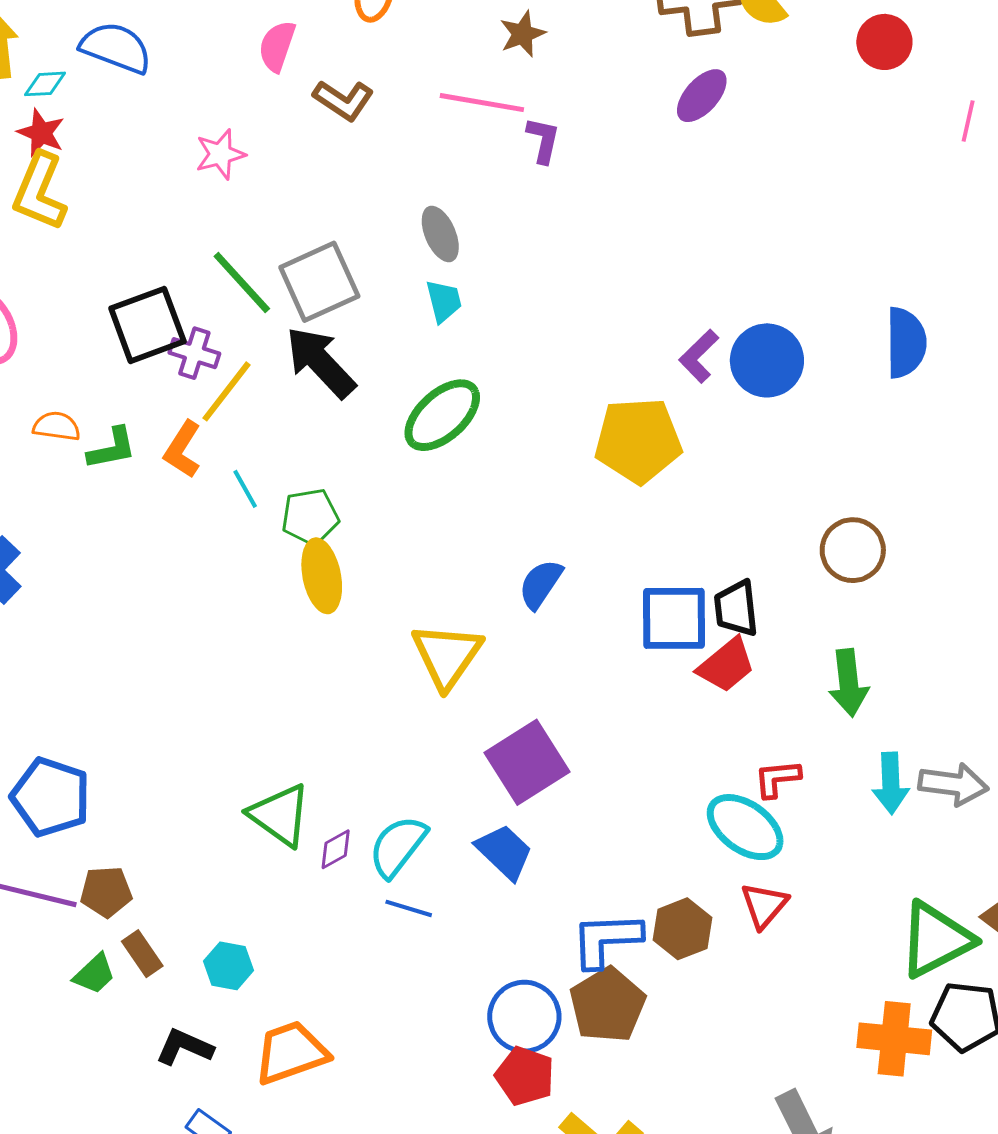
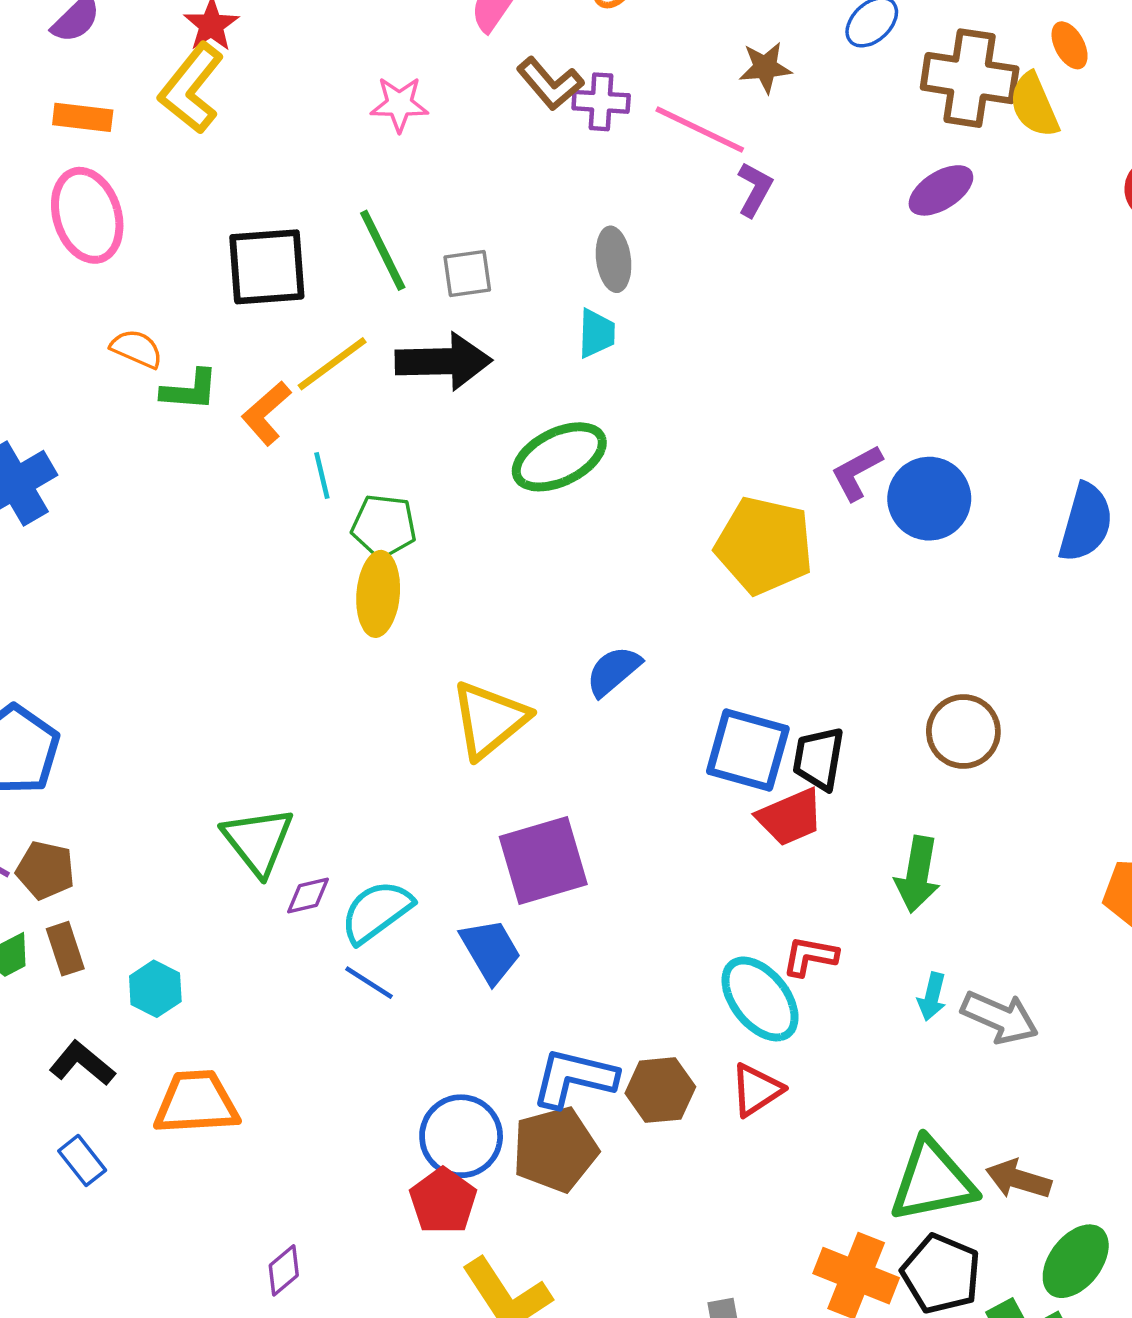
gray square: (319, 282) -> (467, 273), size x0.6
purple cross: (194, 353) -> (601, 102), moved, turned -30
black arrow: (321, 362) -> (443, 361), turned 116
cyan arrow: (891, 783) -> (932, 997), size x0.7

